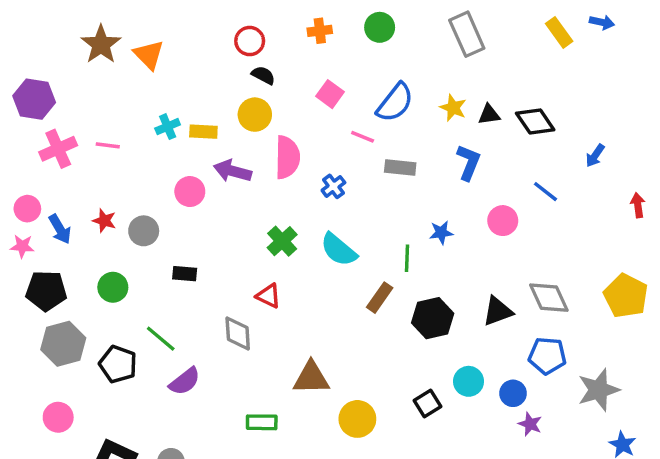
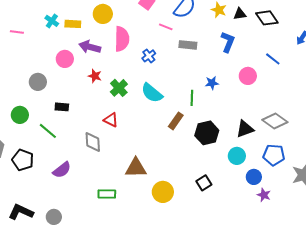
cyan cross: (168, 127) -> (52, 21), turned -32
red star: (104, 221) -> (95, 76), moved
gray diamond: (549, 298) -> (275, 121), turned -30
green line: (161, 339) -> (48, 131), moved
cyan circle: (469, 381) -> (237, 156), moved

